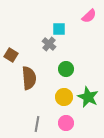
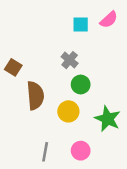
cyan square: (59, 29) -> (81, 24), moved
gray cross: (49, 44) -> (70, 60), moved
yellow circle: (64, 97) -> (68, 111), moved

